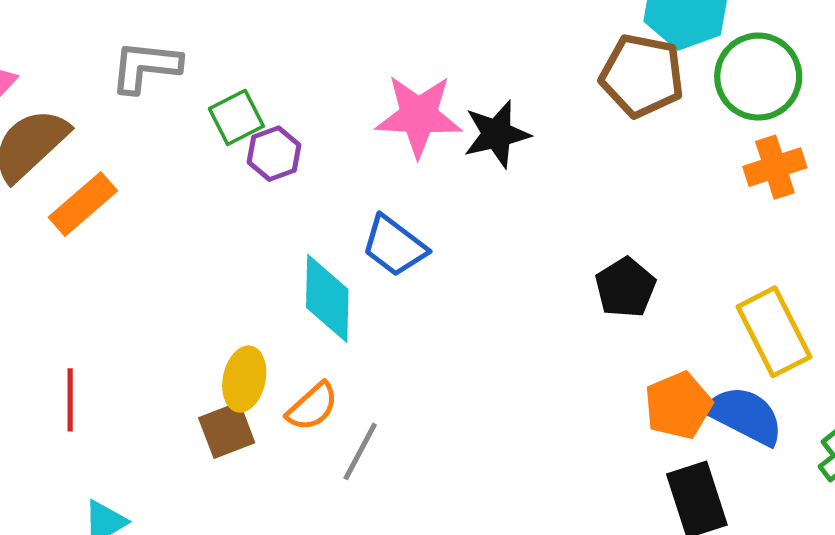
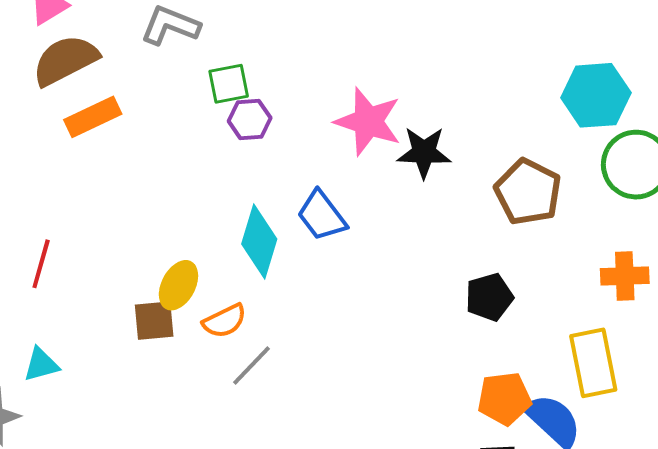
brown pentagon: (642, 76) -> (528, 192), moved
orange cross: (775, 167) -> (625, 276), moved

